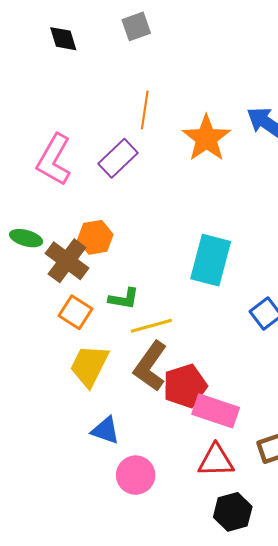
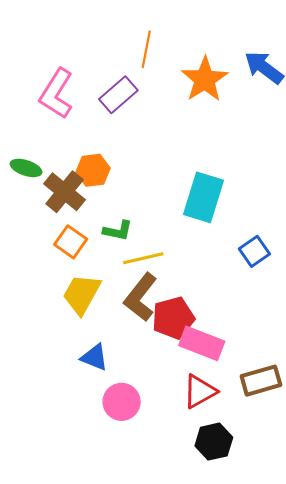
red triangle: (216, 461) -> (200, 391), turned -30

